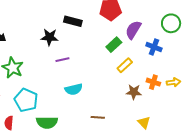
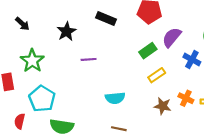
black star: (49, 37) -> (67, 31), moved, turned 30
cyan semicircle: (74, 89) -> (115, 98), moved

